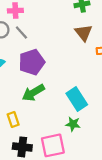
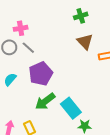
cyan rectangle: (77, 99) -> (71, 108), moved

